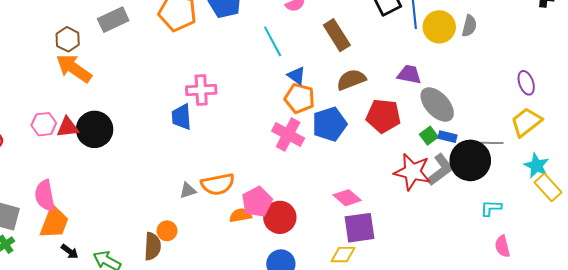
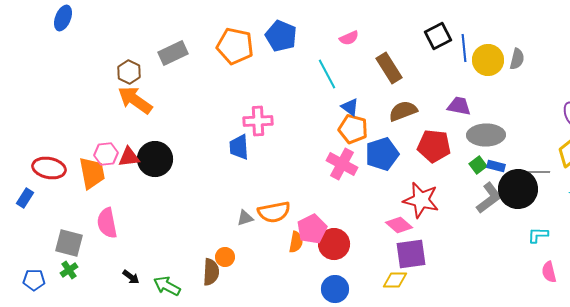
gray ellipse: (437, 105) -> (486, 135), turned -48
red star: (412, 172) -> (421, 200), moved
orange semicircle: (240, 215) -> (296, 242), turned 110
orange trapezoid: (54, 223) -> (92, 173), moved, turned -32

